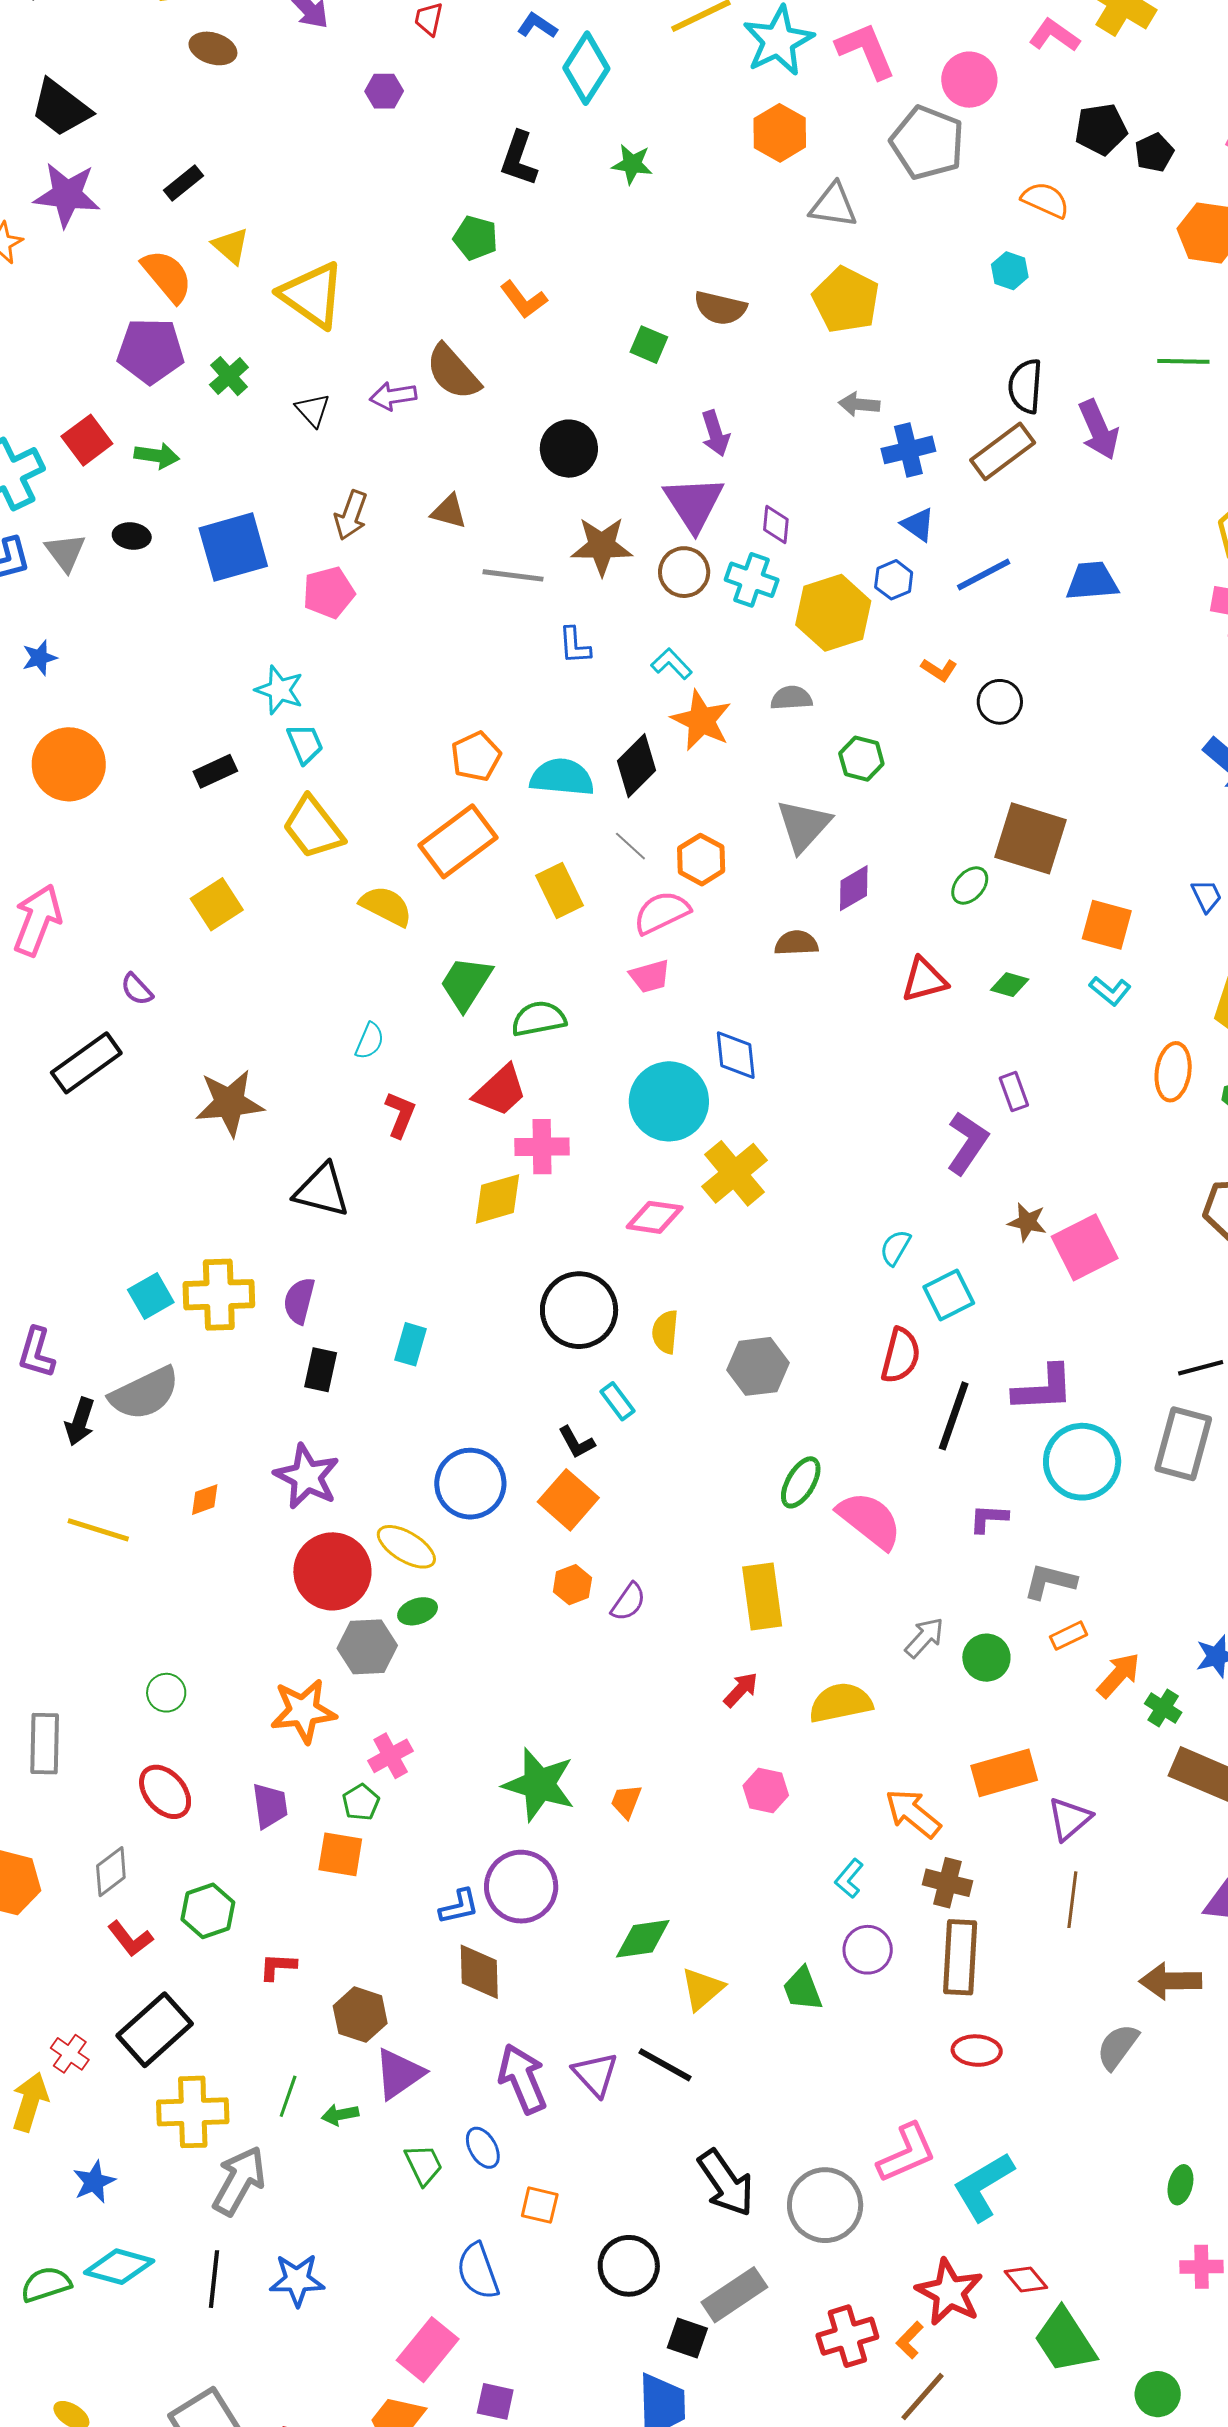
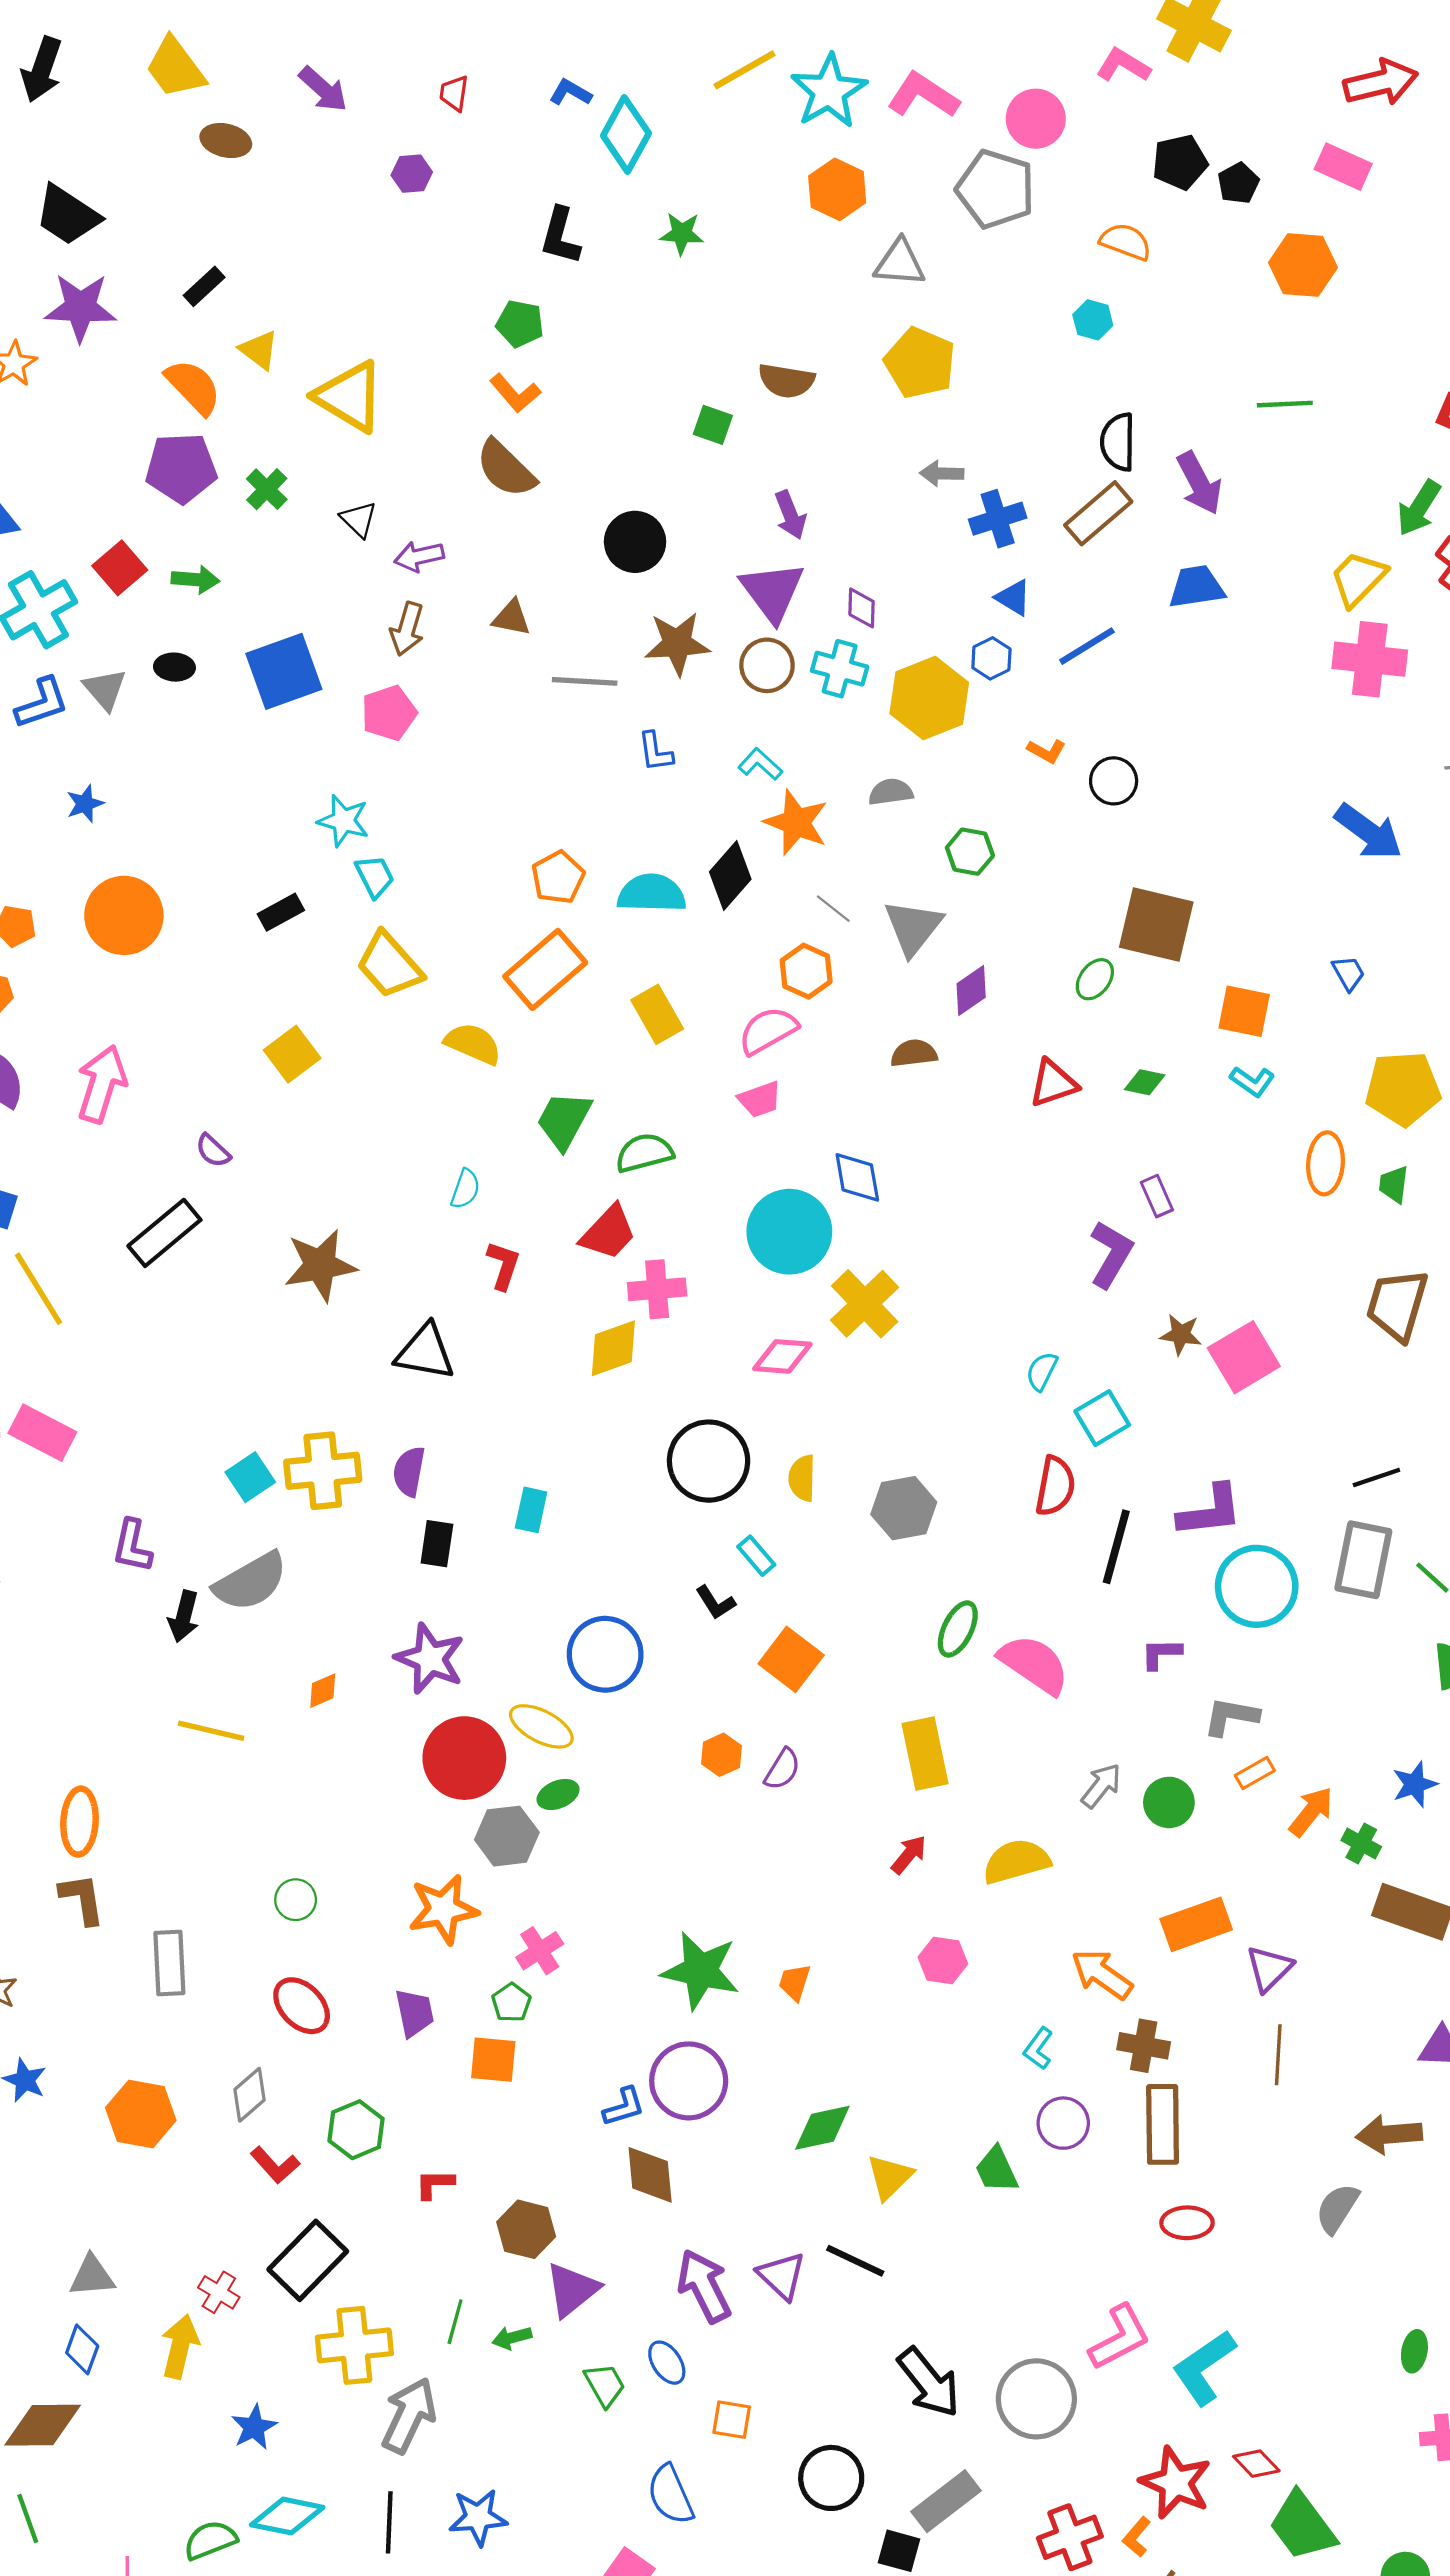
pink L-shape: (866, 51) -> (923, 95), turned -30
orange L-shape: (524, 300) -> (515, 393), moved
purple arrow: (393, 396) -> (419, 556), moved
blue trapezoid: (1092, 581) -> (1196, 587), moved
gray line: (630, 846) -> (833, 909), moved
orange square: (568, 1500) -> (791, 1659), moved

